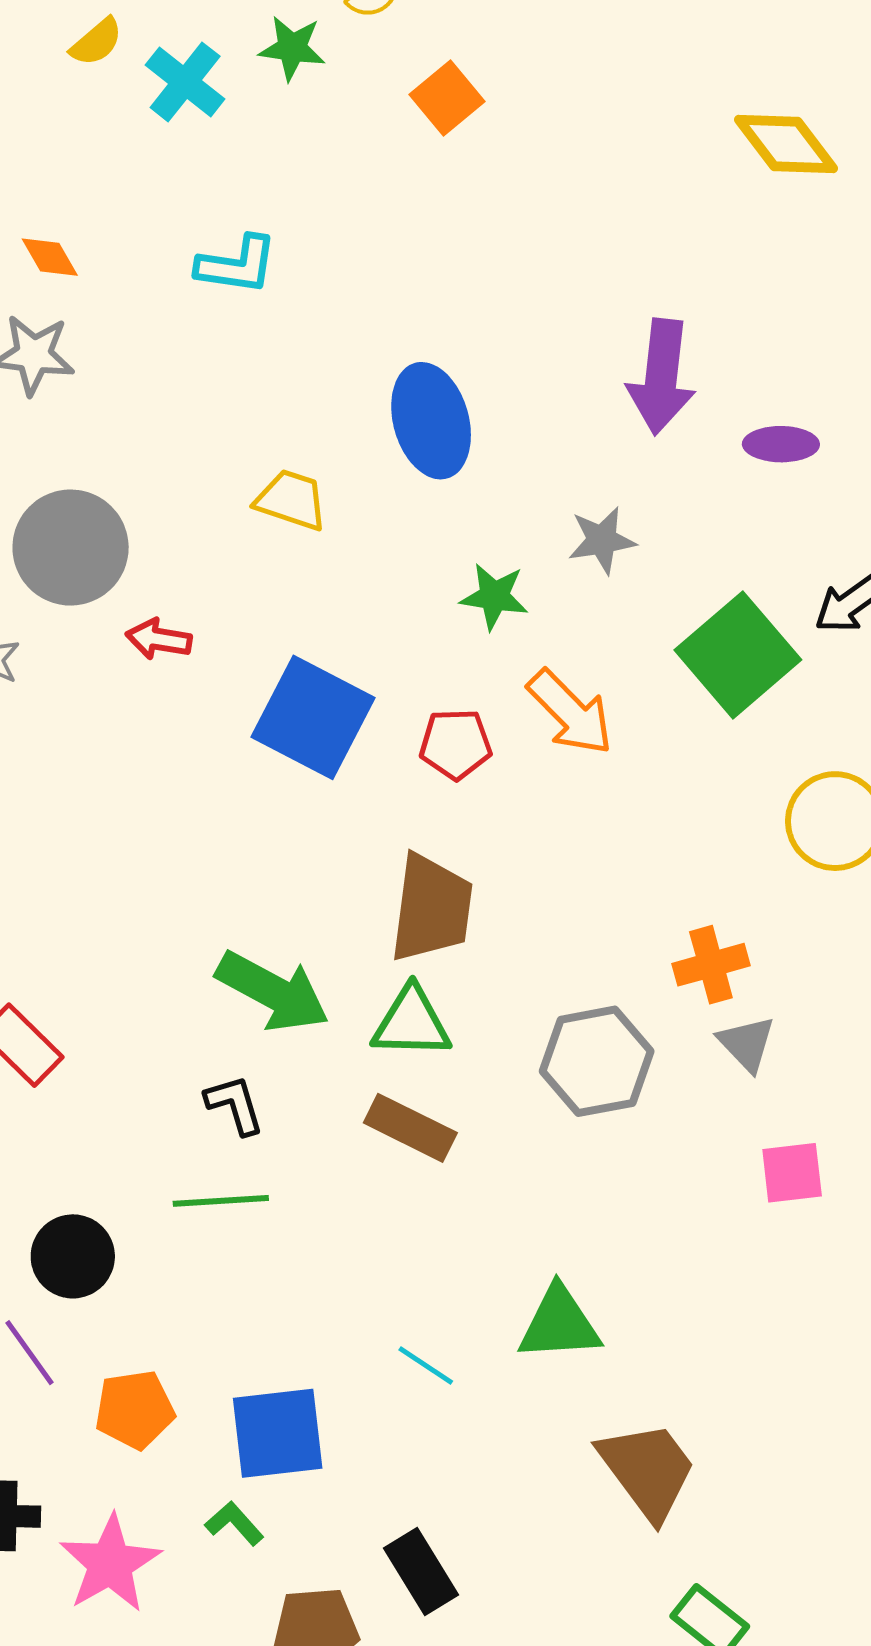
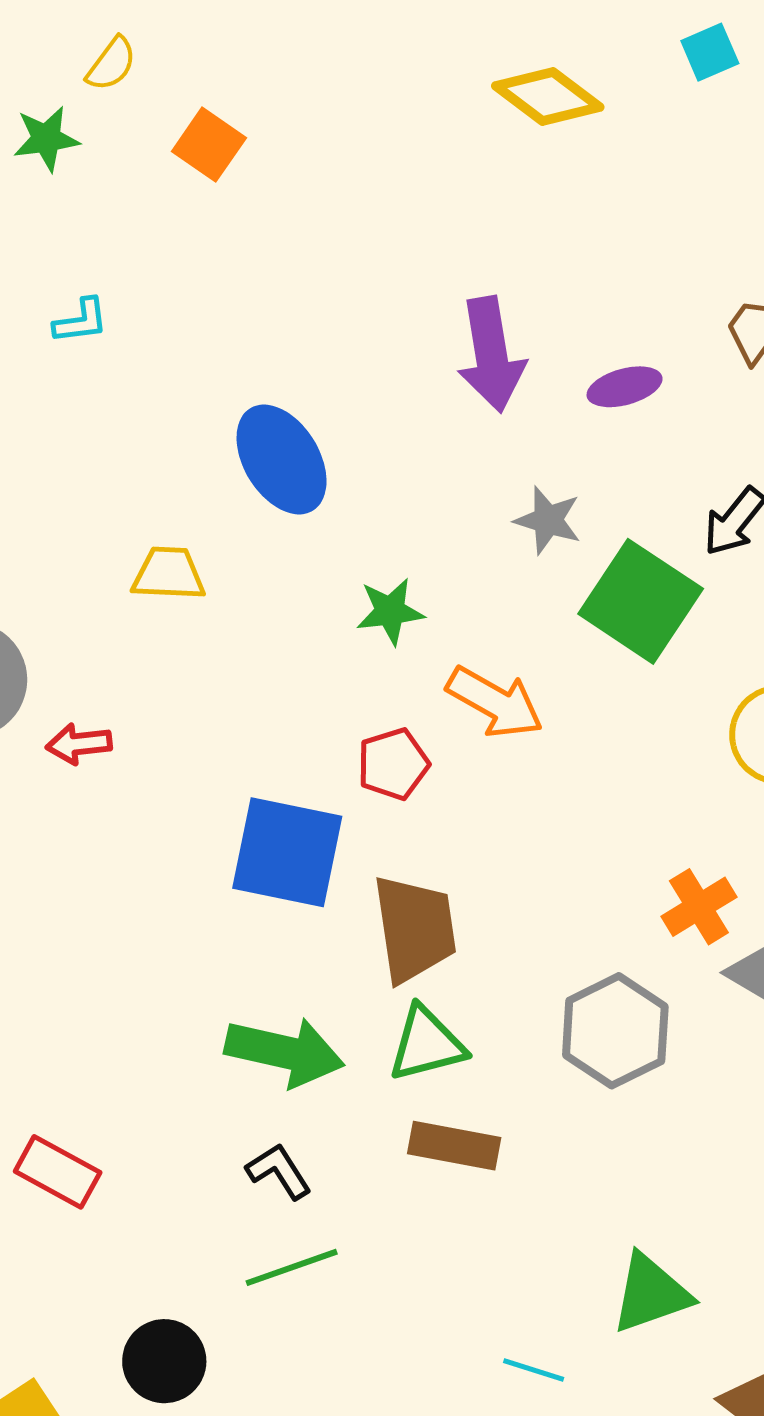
cyan L-shape: (237, 265) -> (81, 321), moved, size x0.7
gray star: (602, 540) -> (548, 520), moved, turned -30
blue square: (313, 717) -> (287, 852), moved

